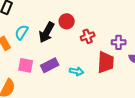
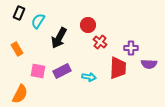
red circle: (67, 21) -> (88, 25), moved
cyan semicircle: (22, 32) -> (38, 21), moved
red cross: (88, 36) -> (100, 42), turned -32

